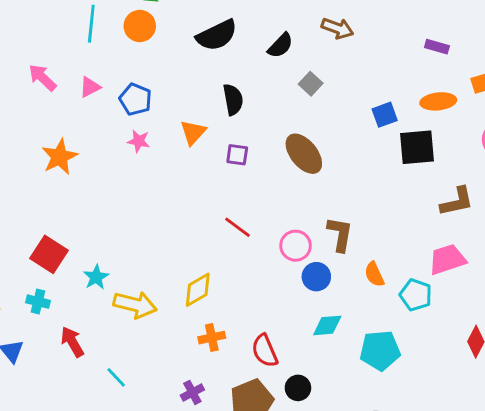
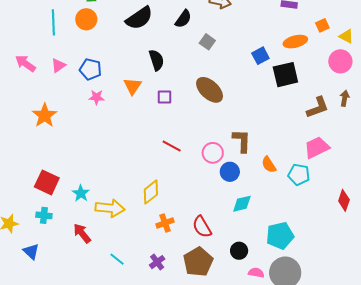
red arrow: (72, 342) -> (82, 233), moved
cyan pentagon: (380, 351) -> (280, 236), moved
cyan line: (116, 377) -> (117, 259), moved
black circle: (298, 388) -> (239, 251), moved

